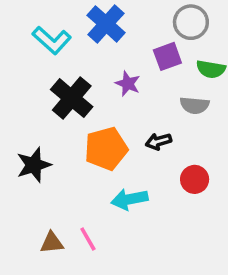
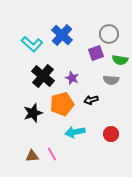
purple star: (128, 84) -> (72, 78), moved
black star: (34, 165) -> (33, 113), moved
red circle: (195, 179) -> (111, 134), moved

